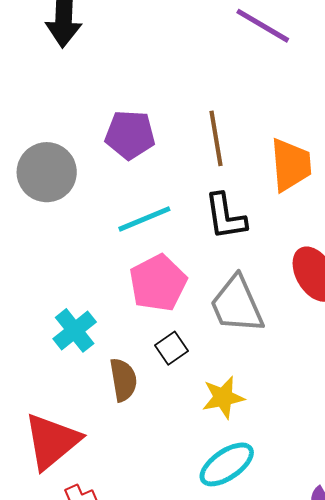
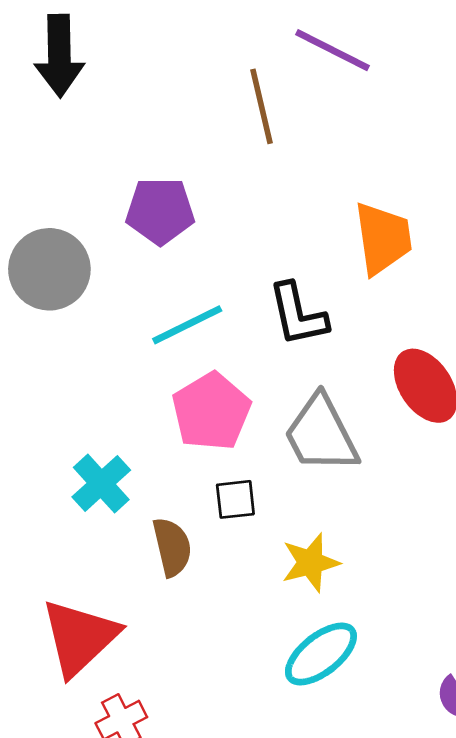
brown line: (216, 138) -> (262, 106), moved
black square: (171, 348) -> (235, 499), turned 32

